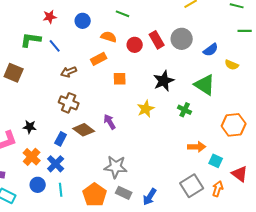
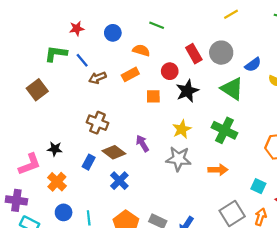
red circle: (135, 45) -> (170, 71), moved
brown arrow: (69, 72) -> (97, 78), moved
brown square: (14, 73) -> (37, 90), turned 30
black star: (164, 81) -> (187, 91), moved
green triangle: (205, 85) -> (232, 89), moved
green cross: (185, 110) -> (224, 130), size x1.6
orange arrow: (197, 147) -> (218, 170), moved
blue cross: (56, 164) -> (119, 181), moved
gray star: (116, 167) -> (178, 159), moved

